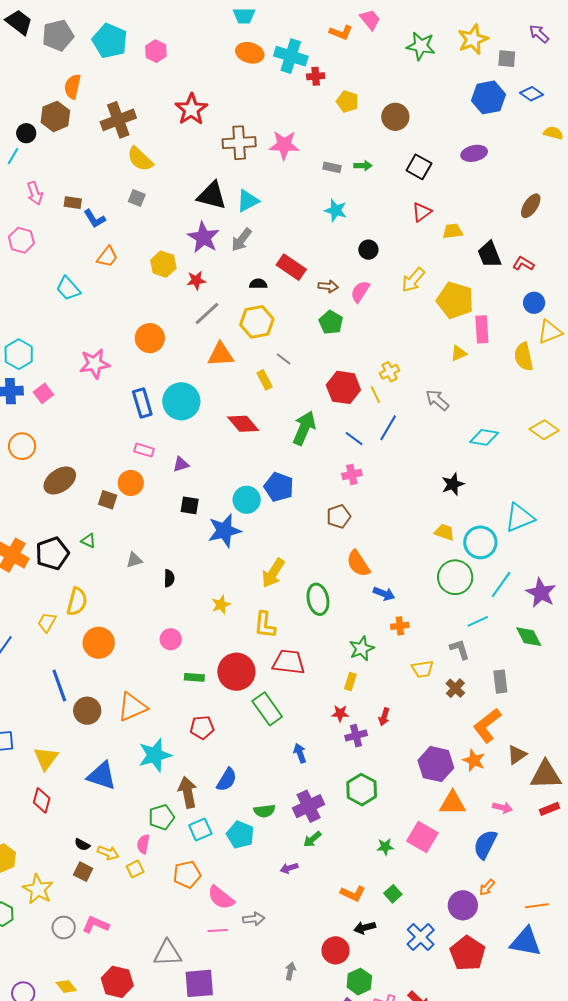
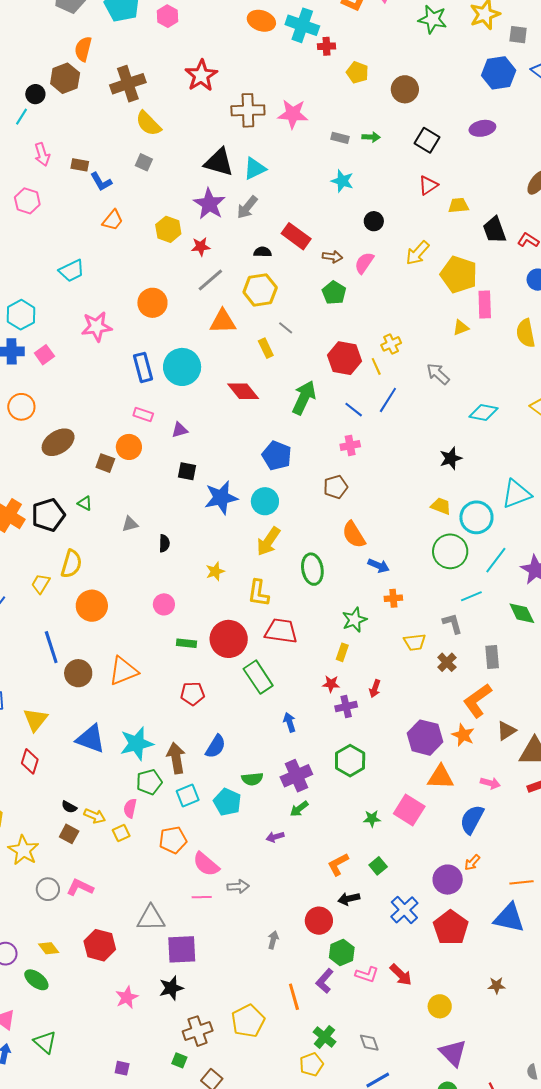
cyan trapezoid: (68, 289) -> (72, 271), moved, turned -76
cyan circle: (247, 500) -> (265, 501), moved
cyan star: (155, 755) -> (137, 743), moved
orange L-shape: (353, 894) -> (338, 864), turned 125

